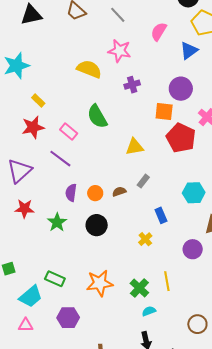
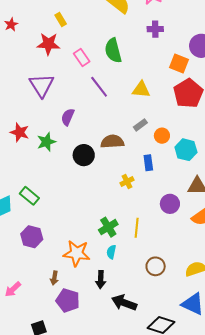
purple line: (60, 159) -> (99, 87), moved
purple triangle: (19, 171) -> (42, 85), moved, turned -36
brown semicircle: (119, 192) -> (112, 142), moved, size x1.6
orange circle: (95, 193) -> (162, 136), moved
red star: (24, 209) -> (20, 132), moved
orange star: (100, 283) -> (77, 253), moved
cyan semicircle: (149, 311) -> (111, 252), turned -72
brown circle: (197, 324) -> (156, 266), moved

